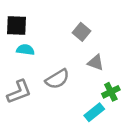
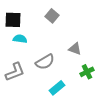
gray square: (82, 32) -> (52, 16), moved
cyan rectangle: (94, 112) -> (57, 88), moved

